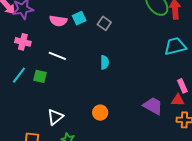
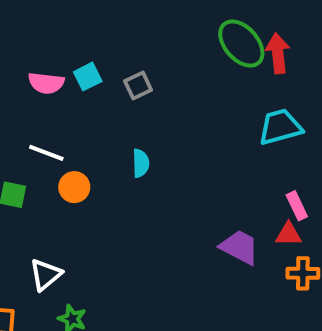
gray square: (104, 23) -> (138, 86), turned 32
orange circle: (100, 113) -> (74, 187), moved

